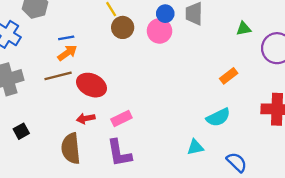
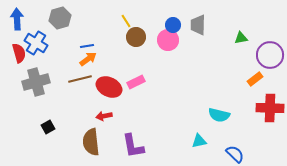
orange rectangle: (229, 76) -> (255, 79), moved
cyan semicircle: (218, 117) -> (219, 115), turned 40
pink rectangle: (121, 118) -> (136, 82), moved

